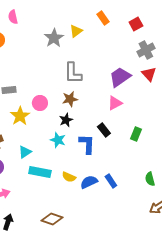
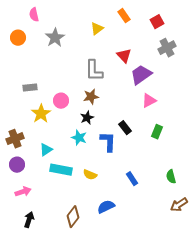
gray star: (54, 38) -> (55, 38), moved
red triangle: (149, 74) -> (124, 56), moved
pink triangle: (115, 103) -> (149, 101), moved
blue semicircle: (89, 182) -> (106, 207), moved
brown diamond: (52, 219) -> (73, 217), turned -70

